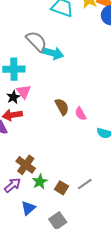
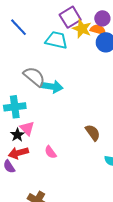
brown semicircle: (62, 107) -> (93, 133), moved
pink semicircle: (81, 114) -> (51, 152), moved

